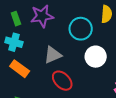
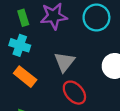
cyan circle: (81, 29) -> (96, 18), moved
gray triangle: (53, 55) -> (64, 62), turned -30

